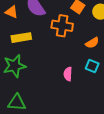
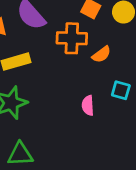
orange semicircle: (92, 43) -> (101, 54), moved

